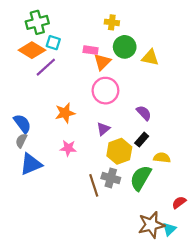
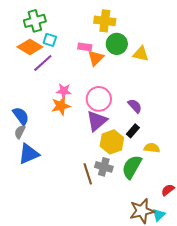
yellow cross: (112, 22) -> (105, 21), size x1.5
pink circle: (105, 91) -> (99, 99), moved
purple triangle: (103, 129) -> (97, 121), size x1.6
pink star: (68, 148) -> (64, 91), moved

